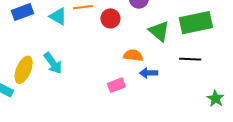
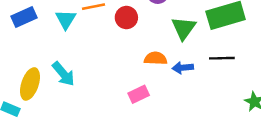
cyan triangle: (58, 16) -> (66, 19), turned 36
green triangle: (159, 31) -> (184, 28), turned 30
blue arrow: (149, 73) -> (183, 68), moved

